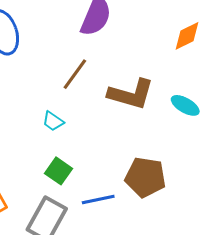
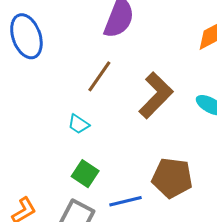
brown L-shape: (131, 94) -> (156, 95), turned -60

